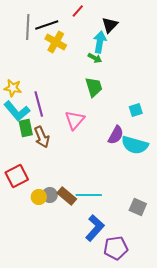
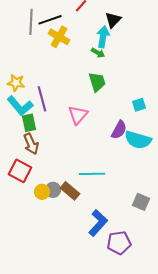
brown arrow: (42, 137) -> (31, 144), moved
red square: (17, 176) -> (20, 171), turned -35
cyan line: (89, 195) -> (92, 174), moved

